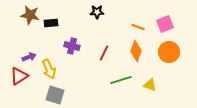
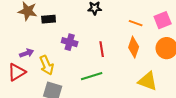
red line: (104, 53) -> (102, 49), turned -35
green line: (121, 80) -> (92, 76), moved
yellow triangle: (150, 85) -> (148, 81), size x1.5

